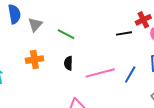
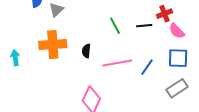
green line: (66, 34) -> (115, 26), moved, turned 30
orange cross: (34, 60) -> (53, 44), size x1.5

